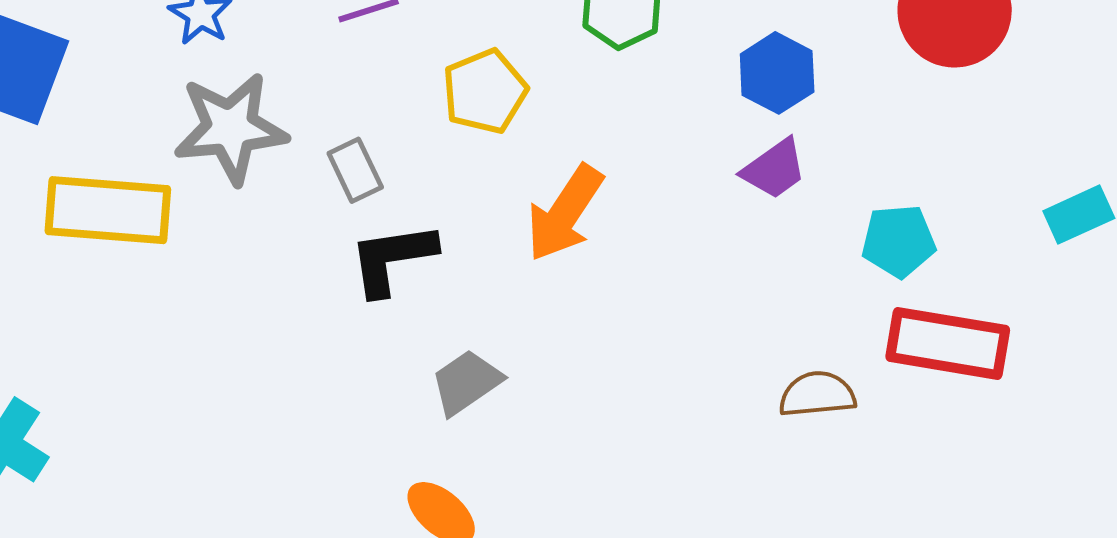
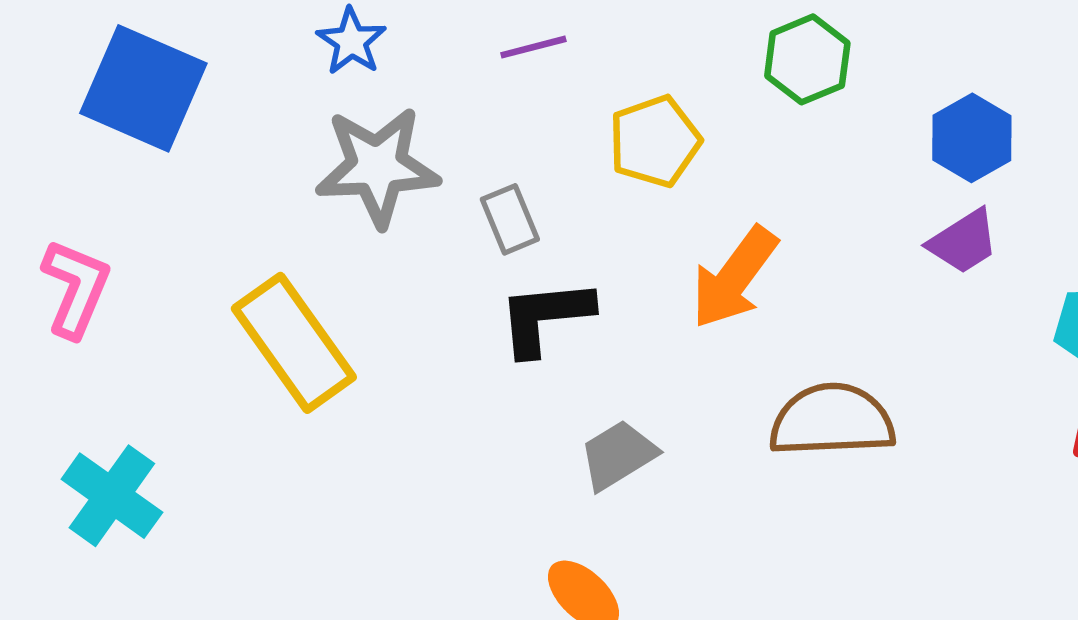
yellow rectangle: (108, 210) -> (294, 343), moved, turned 47
brown semicircle: (817, 394) -> (832, 420), moved, size x1.5

